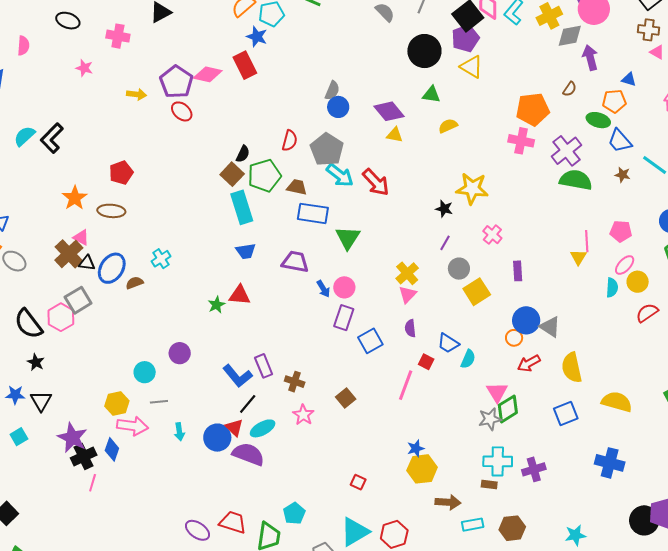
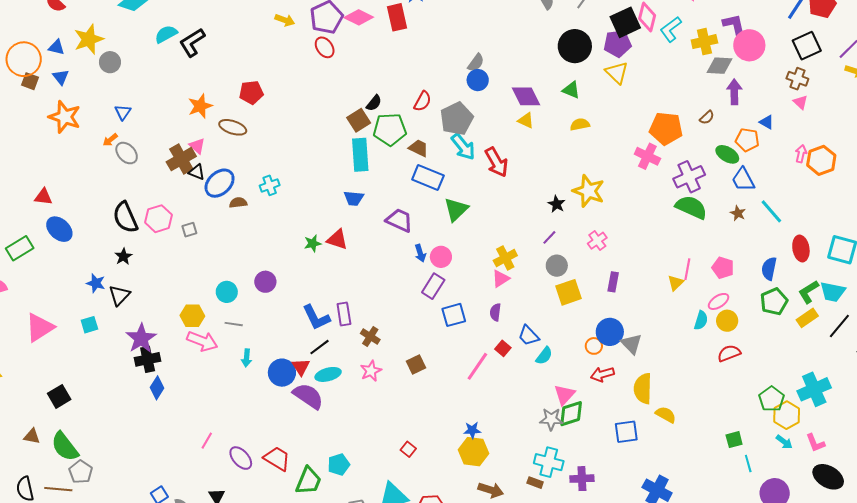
gray square: (78, 300) -> (189, 230), moved, size x0.6
yellow semicircle: (617, 402) -> (666, 415), moved, size x0.7
blue diamond: (112, 449) -> (157, 388), moved
pink line: (93, 483) -> (207, 441), moved

